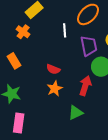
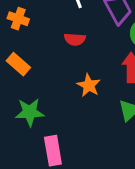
red semicircle: (53, 69) -> (75, 39), moved

